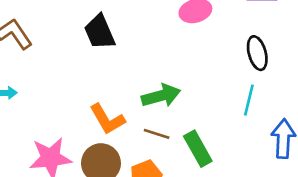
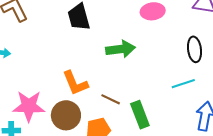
green arrow: (161, 96) -> (120, 49), moved
cyan line: (249, 100) -> (183, 84), turned 50

